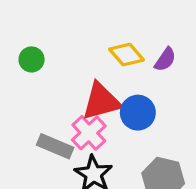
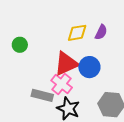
yellow diamond: (126, 55) -> (77, 33), turned -50

